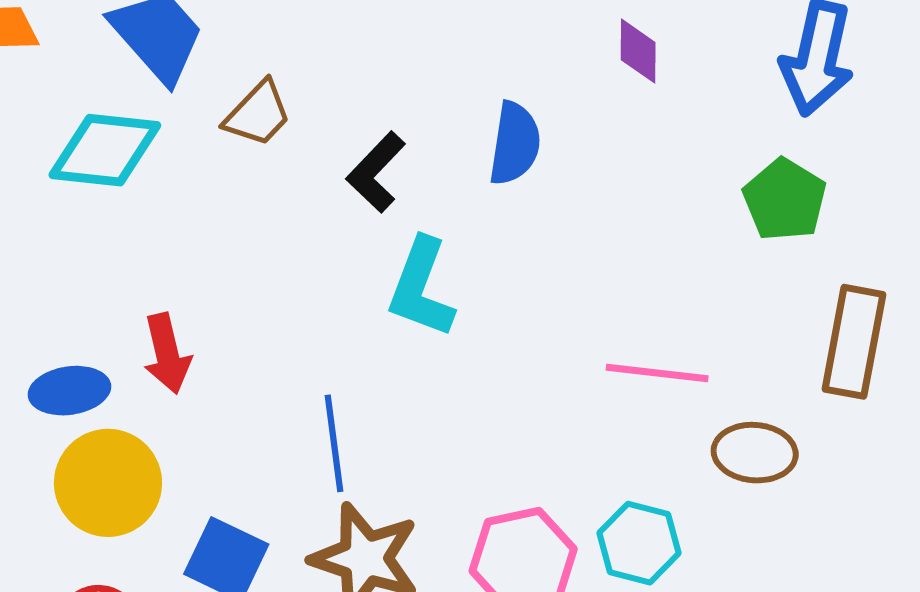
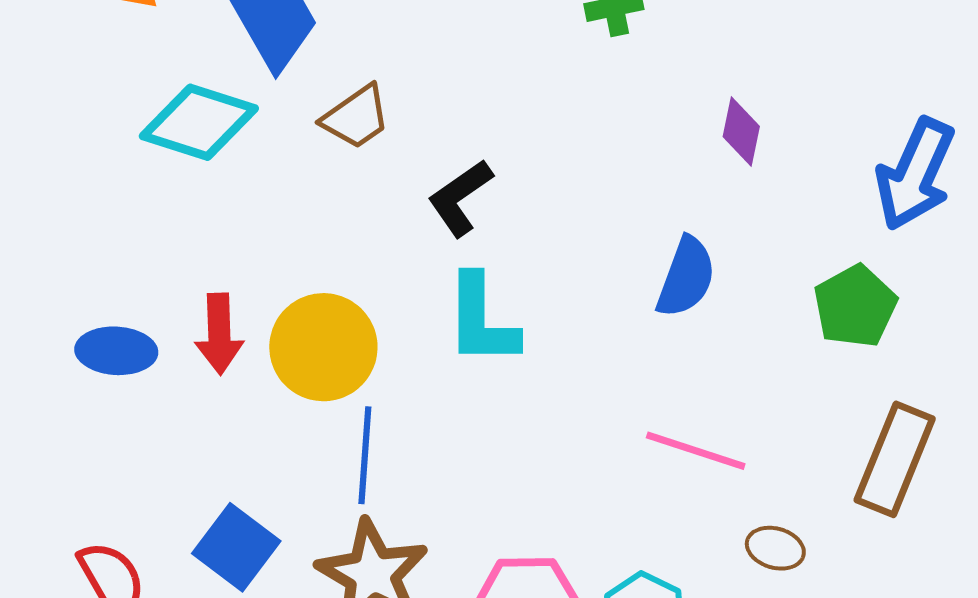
blue semicircle: (515, 143) -> (686, 277), moved
cyan L-shape: (421, 288) -> (481, 320), turned -32
brown ellipse: (755, 453) -> (775, 548), size x0.7
yellow circle: (108, 483) -> (323, 347), moved

